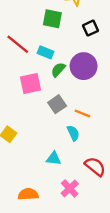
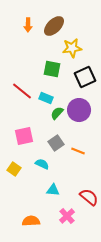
black square: (90, 28) -> (85, 77), size x1.5
pink square: (30, 83) -> (24, 136), moved
cyan semicircle: (73, 133) -> (42, 164), moved, turned -40

